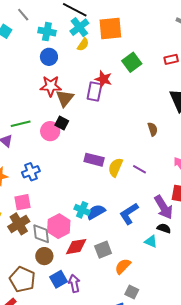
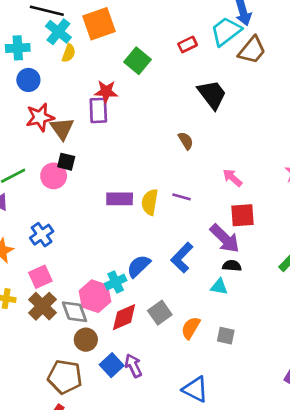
cyan cross: (82, 210) -> (116, 282), moved, turned -35
gray square: (132, 292) -> (226, 336), moved

